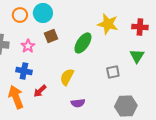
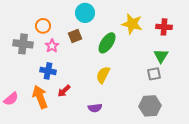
cyan circle: (43, 13) -> (85, 13), moved
orange circle: (20, 15) -> (43, 26), moved
gray square: (113, 72) -> (154, 74), moved
yellow semicircle: (67, 77) -> (103, 75), moved
purple semicircle: (78, 103) -> (95, 108), moved

